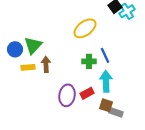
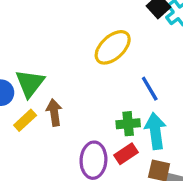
green cross: (89, 61) -> (128, 124), moved
yellow rectangle: (28, 67) -> (25, 120), turned -32

